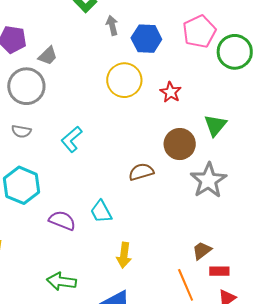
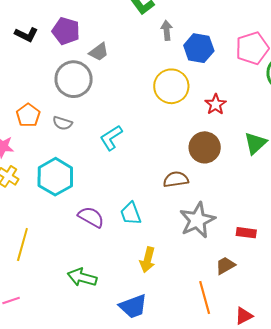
brown circle: (180, 144) -> (205, 147), moved
gray star: (208, 180) -> (197, 220), moved
red rectangle: (219, 271) -> (246, 233), moved

